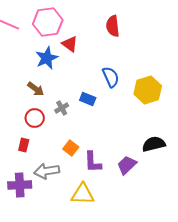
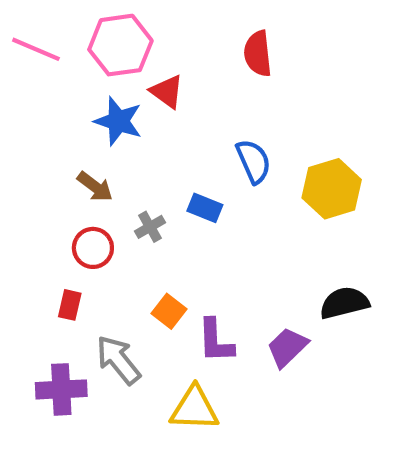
blue star: (47, 58) -> (118, 121), turned -30
gray arrow: (47, 171) -> (118, 360), turned 60

